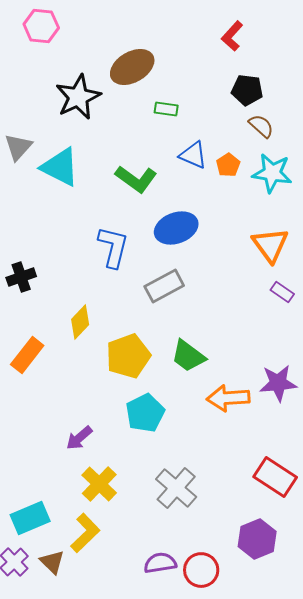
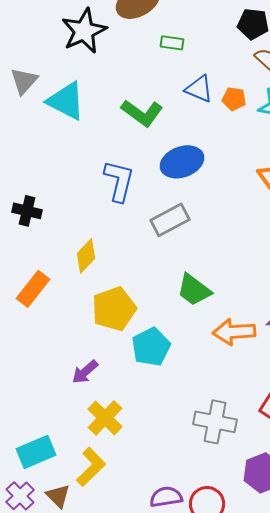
orange pentagon: (228, 165) -> (234, 99), turned -30
black cross: (21, 277) -> (27, 211), turned 32
yellow pentagon: (128, 356) -> (114, 309), moved
gray cross: (176, 488) -> (215, 422), moved, turned -30

